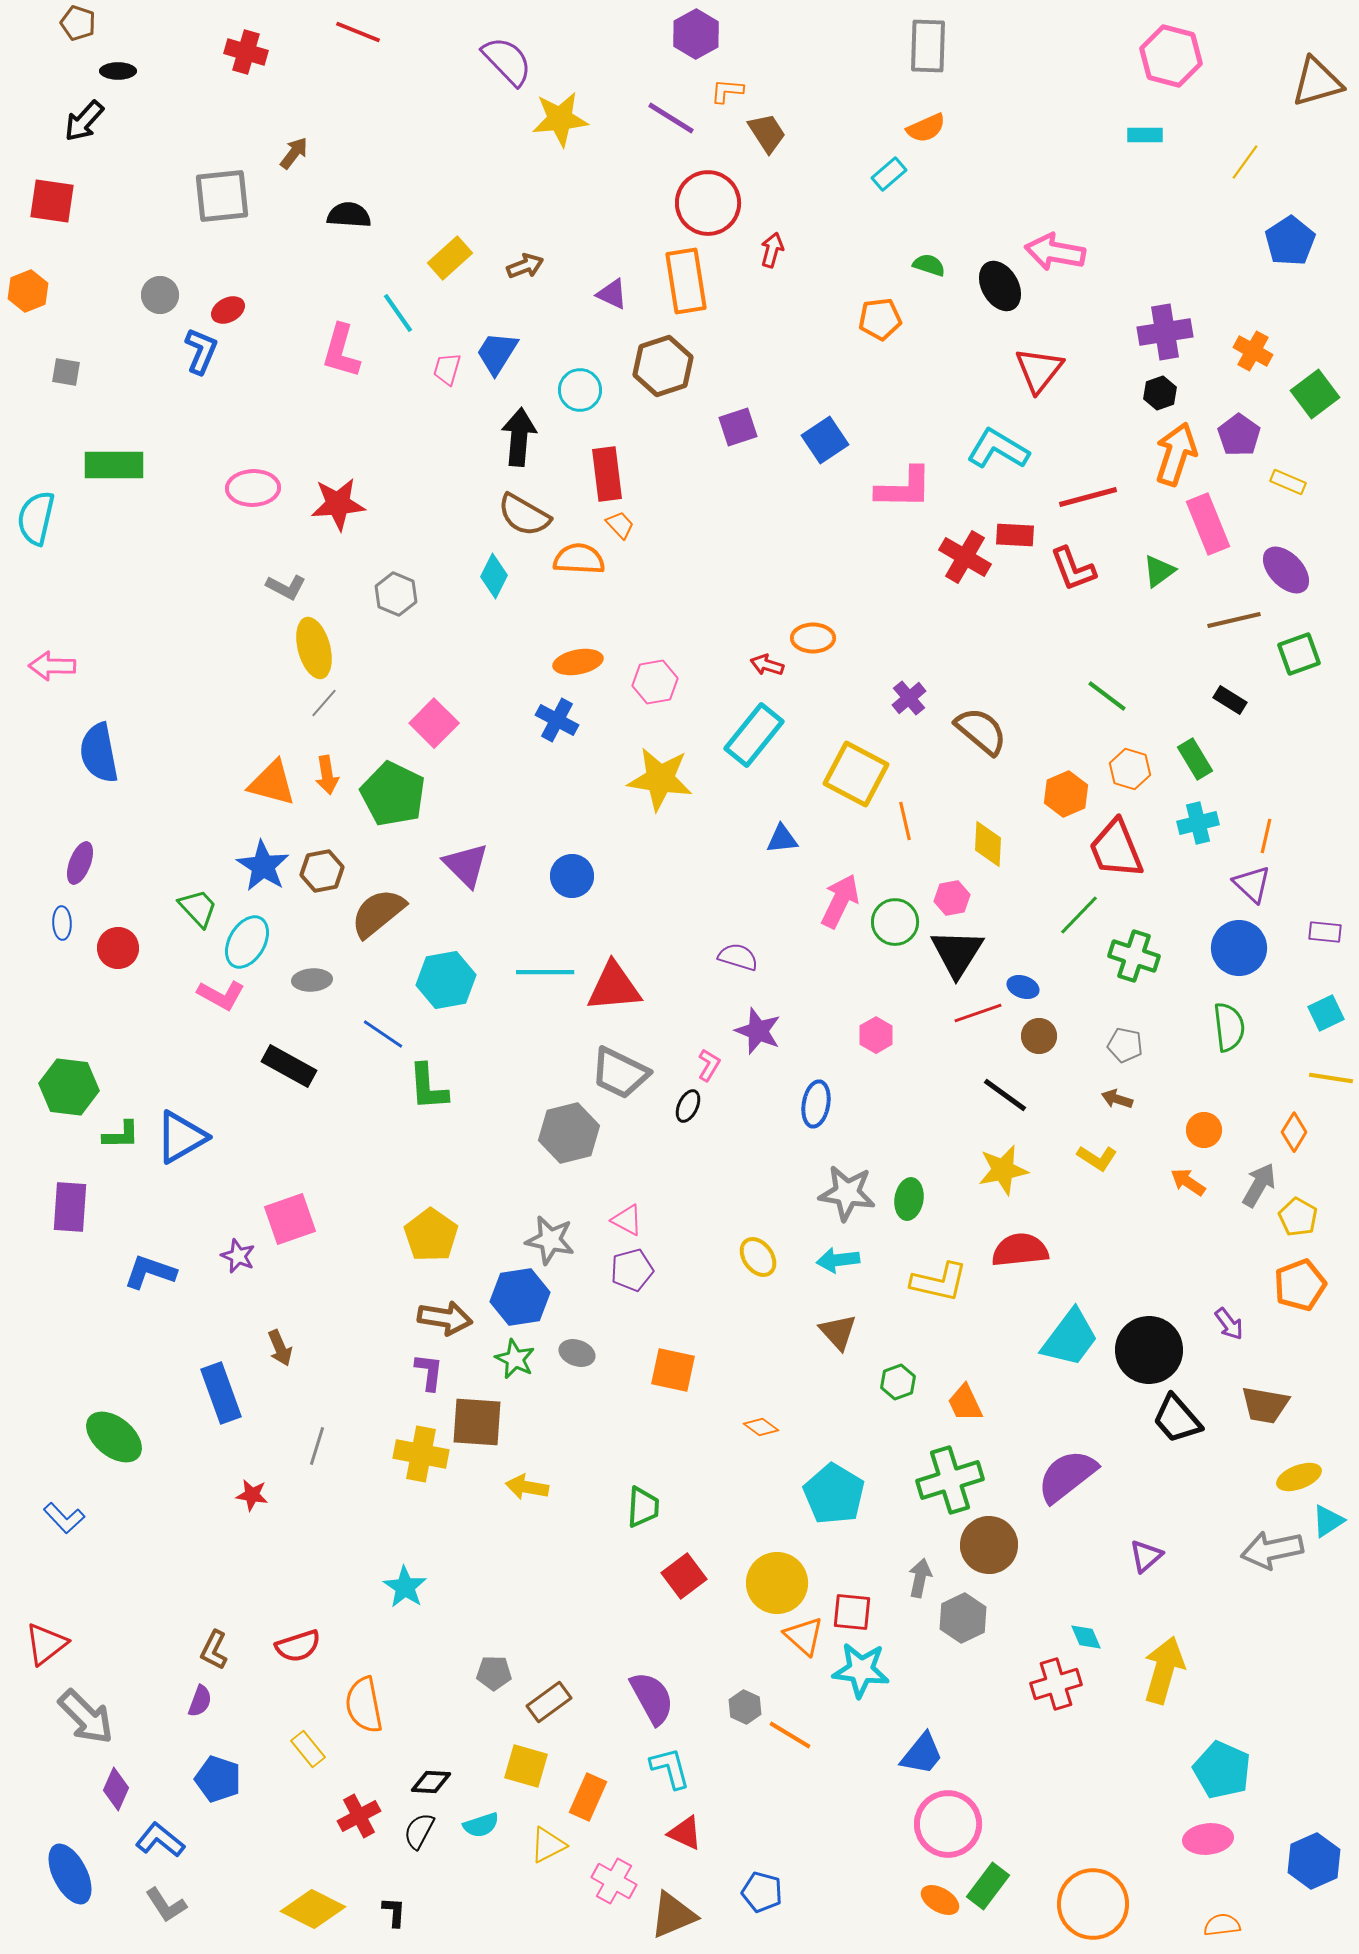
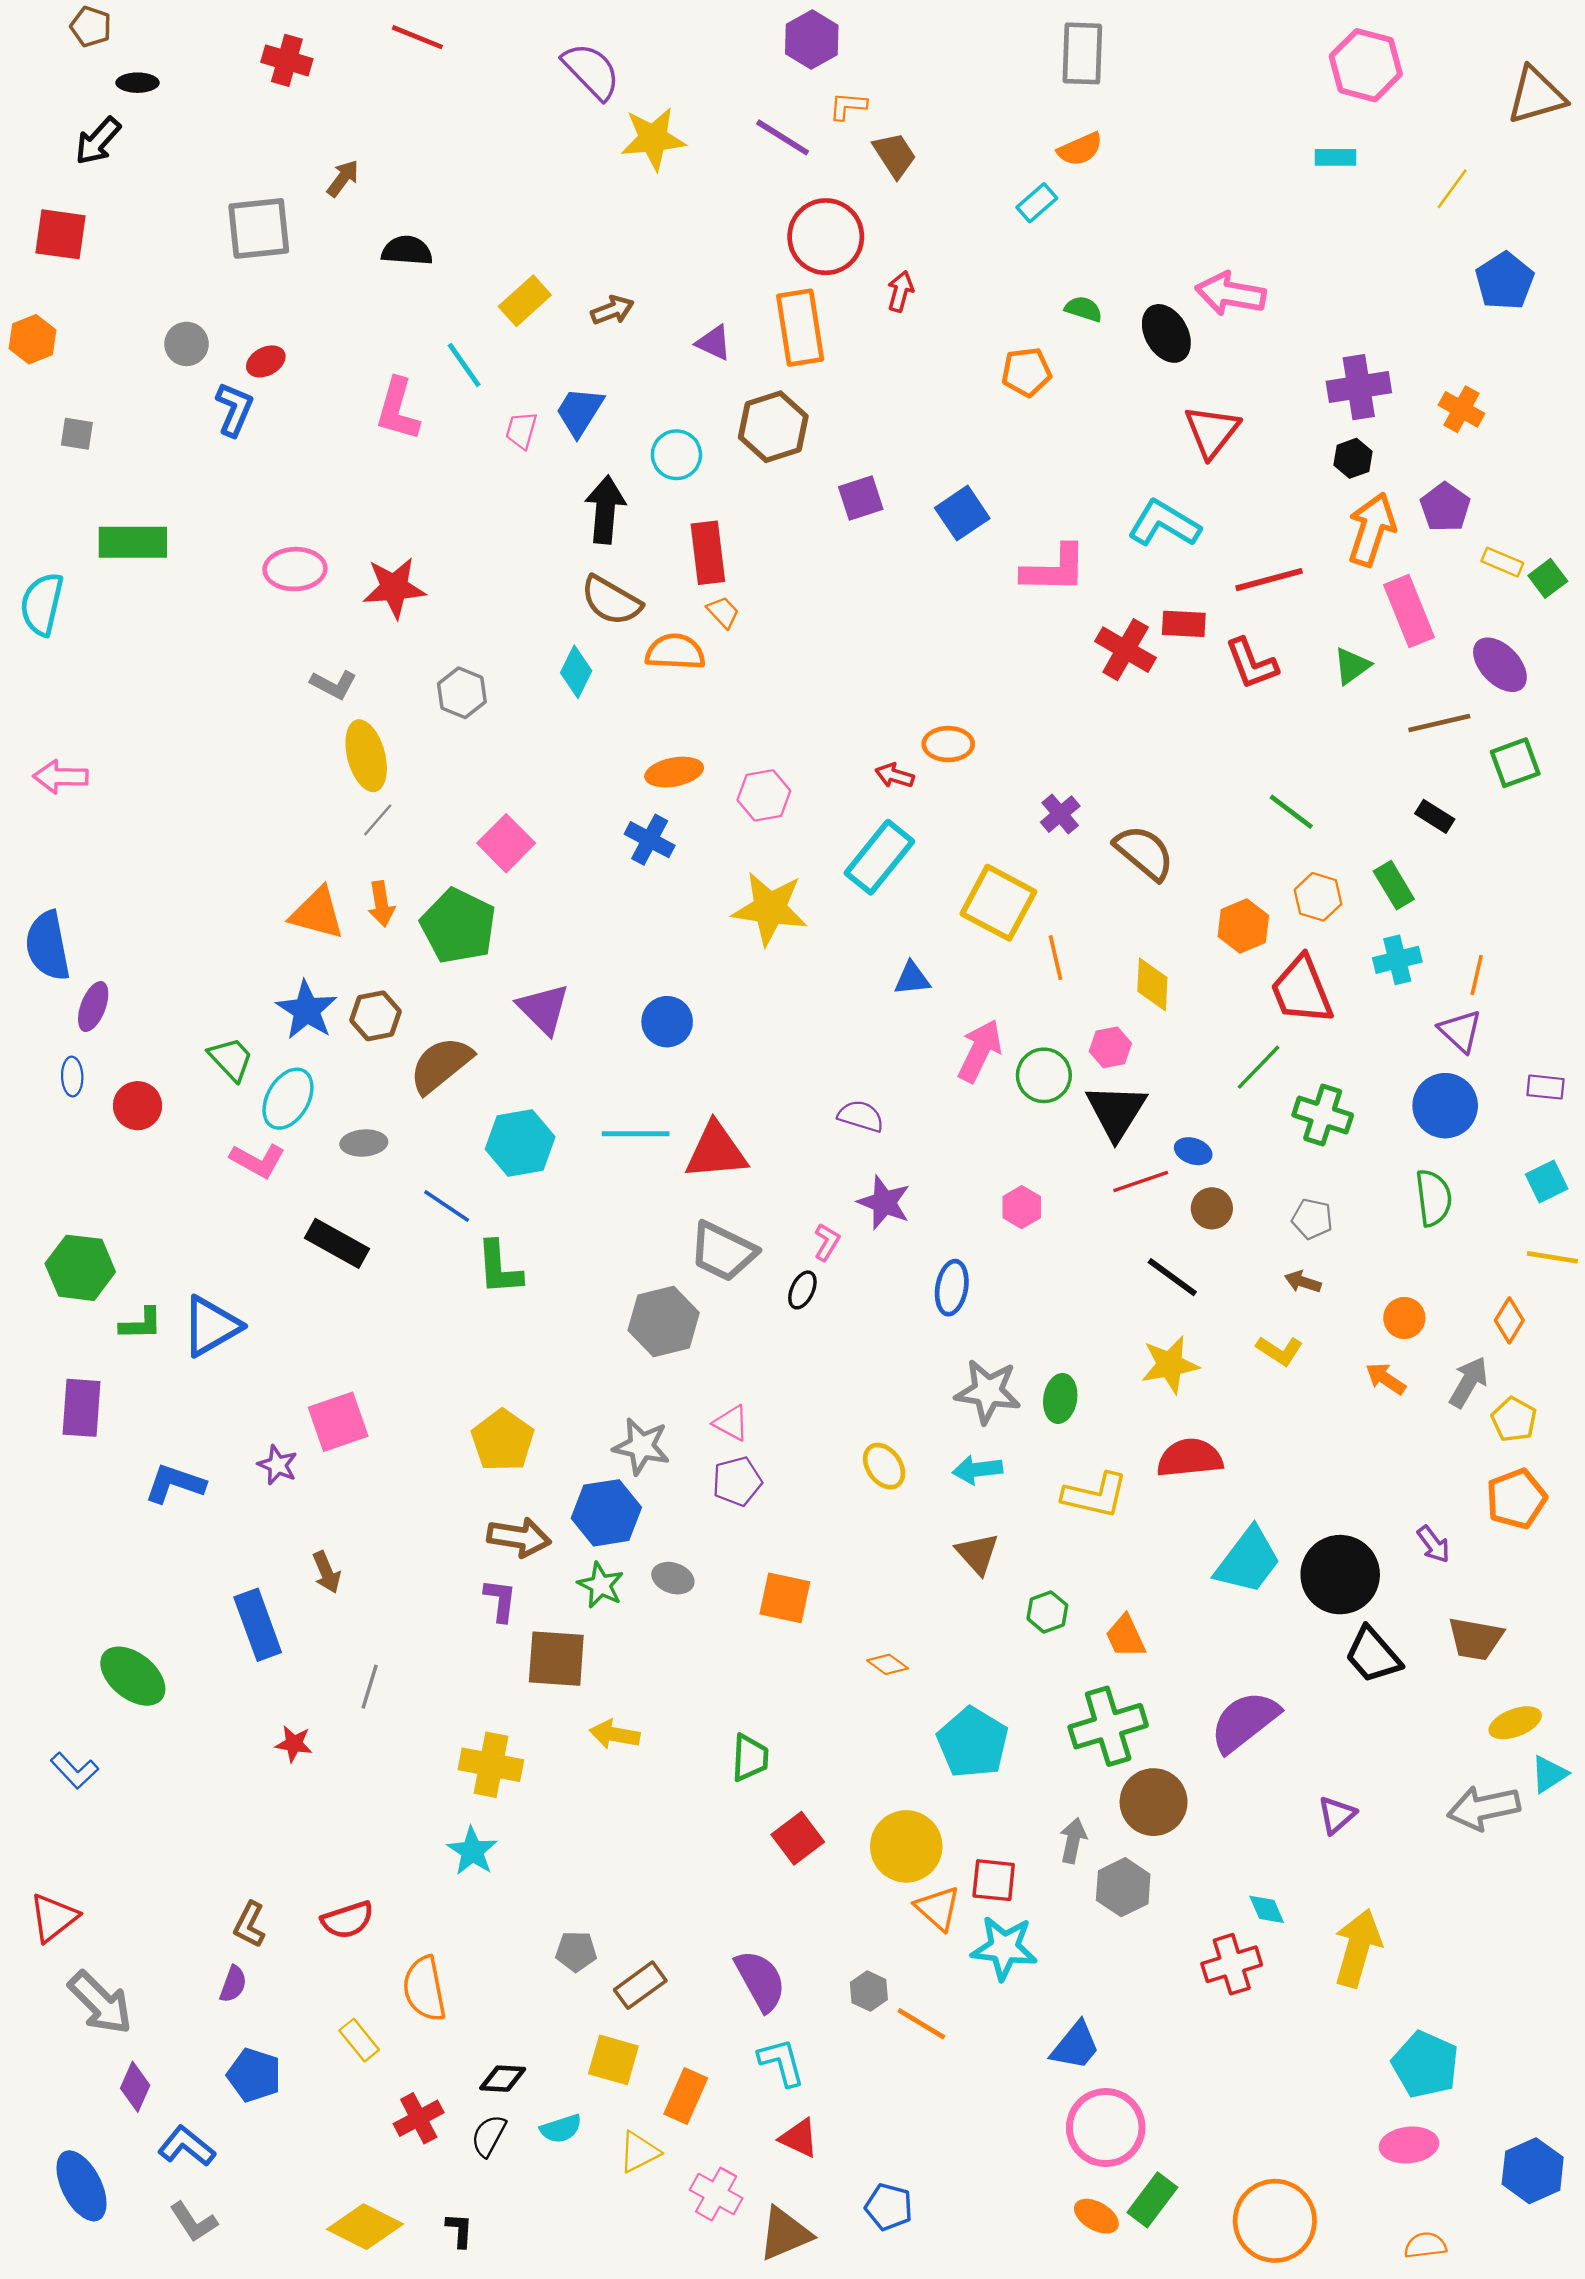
green square: (1315, 394) -> (1548, 578), moved, size x0.7
blue semicircle: (99, 753) -> (48, 946), moved
yellow cross: (421, 1454) -> (491, 1765), moved

